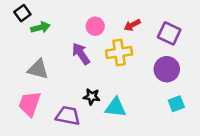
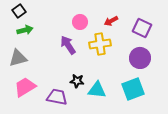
green arrow: (40, 27) -> (25, 30), moved
gray triangle: (38, 69) -> (18, 58), moved, turned -30
pink trapezoid: (30, 104) -> (25, 87), turned 40
cyan square: (176, 104) -> (133, 89), moved, size x1.6

